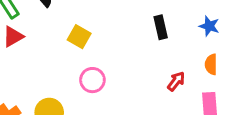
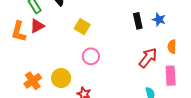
blue star: (209, 26) -> (159, 20), moved
red arrow: (176, 81) -> (148, 58), size x1.5

